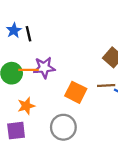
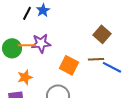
blue star: (14, 30) -> (43, 10), moved
black line: (28, 34) -> (27, 13), turned 40

